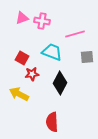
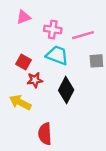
pink cross: (42, 21) -> (53, 30), moved
red semicircle: (52, 122) -> (45, 134), moved

